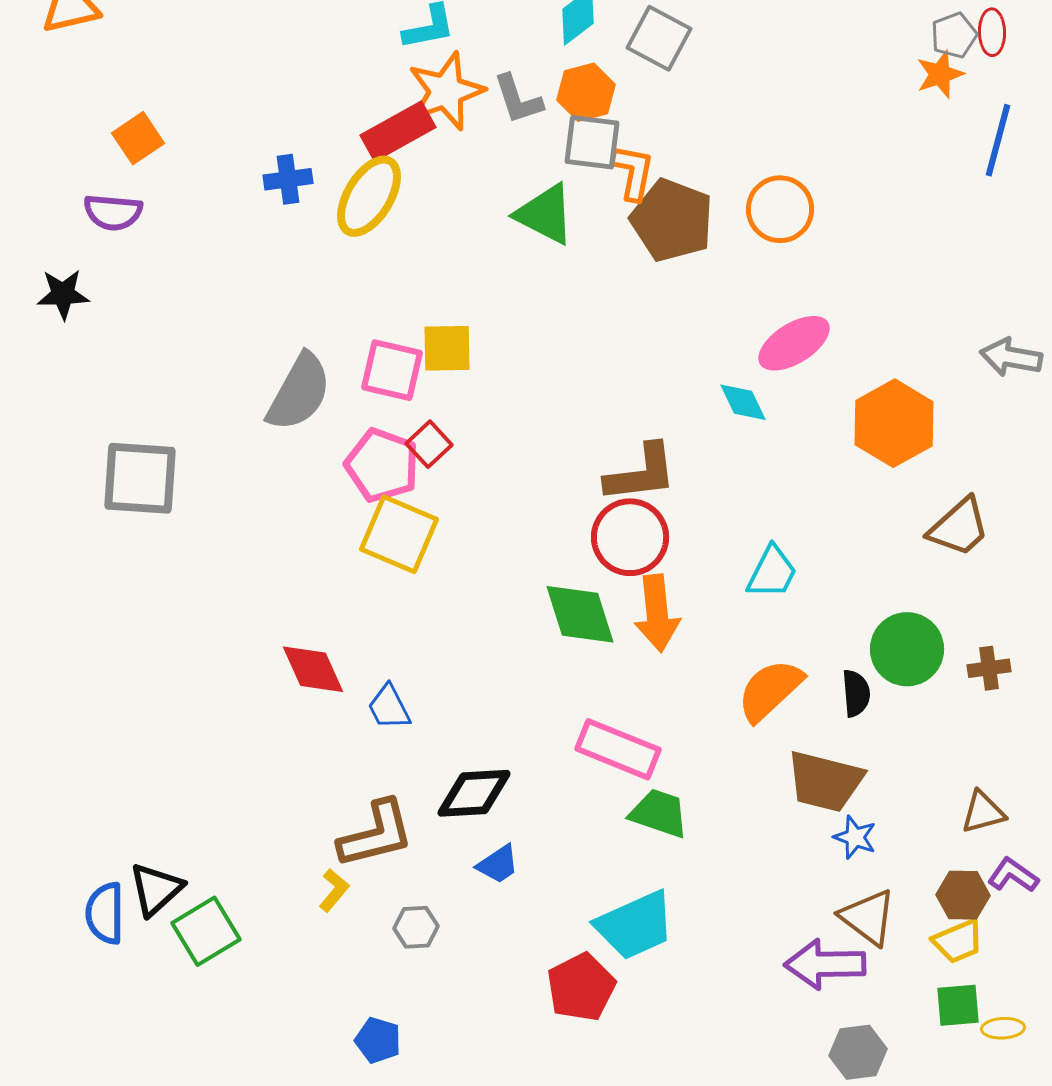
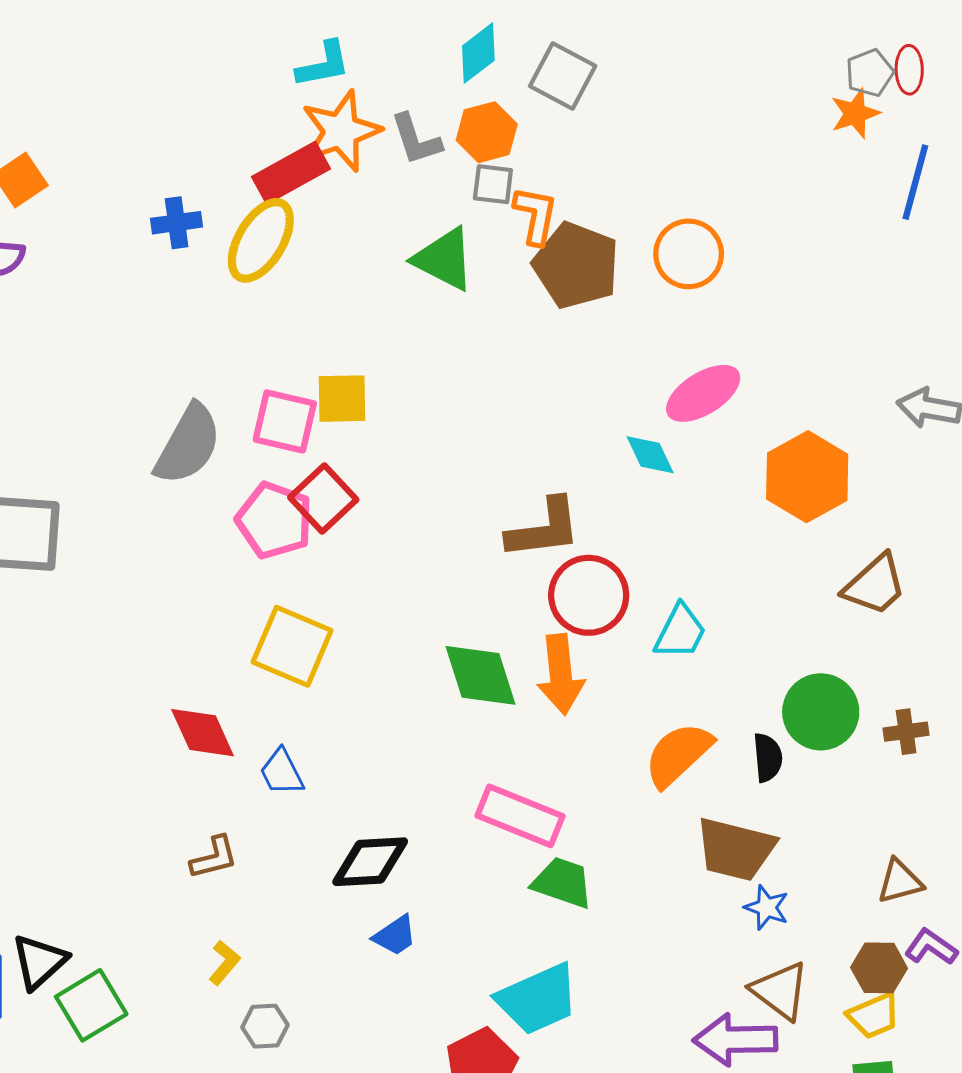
gray square: (592, 142) -> (493, 184), size x0.7
red square: (429, 444) -> (323, 498), size x1.4
yellow square: (399, 534) -> (292, 646), moved
red circle: (630, 537) -> (589, 595), moved
brown L-shape: (376, 834) -> (214, 858), moved, size x0.6
gray hexagon: (416, 927) -> (265, 1026), moved

